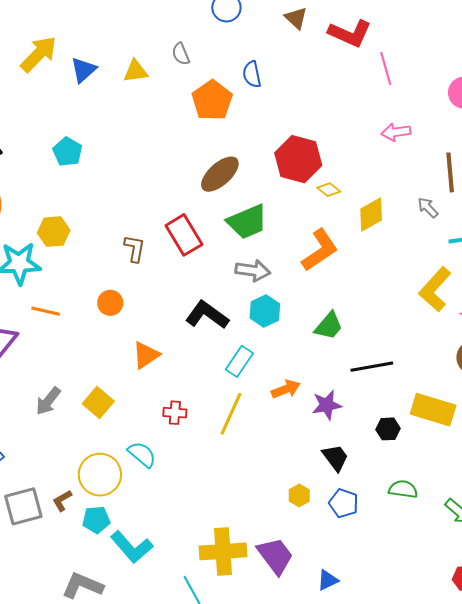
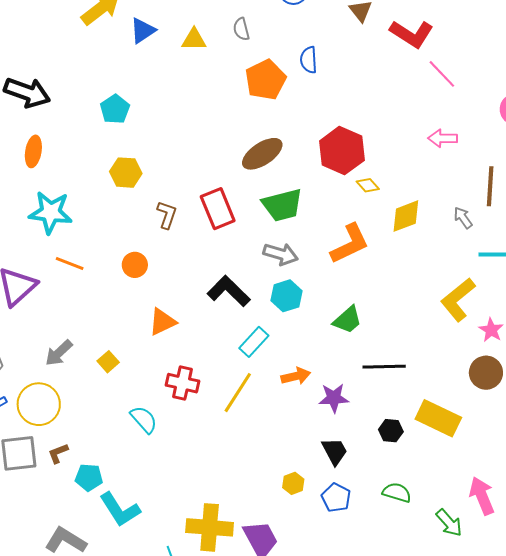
pink line: (386, 69) -> (442, 74), turned -36
yellow hexagon: (54, 232) -> (126, 173), moved
yellow square: (98, 403) -> (108, 362), size x0.7
red cross: (175, 413) -> (182, 383), size x1.4
yellow circle: (100, 475) -> (39, 404), moved

